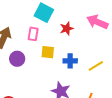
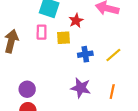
yellow square: (48, 52) -> (64, 38), moved
purple circle: (17, 59) -> (27, 89), moved

